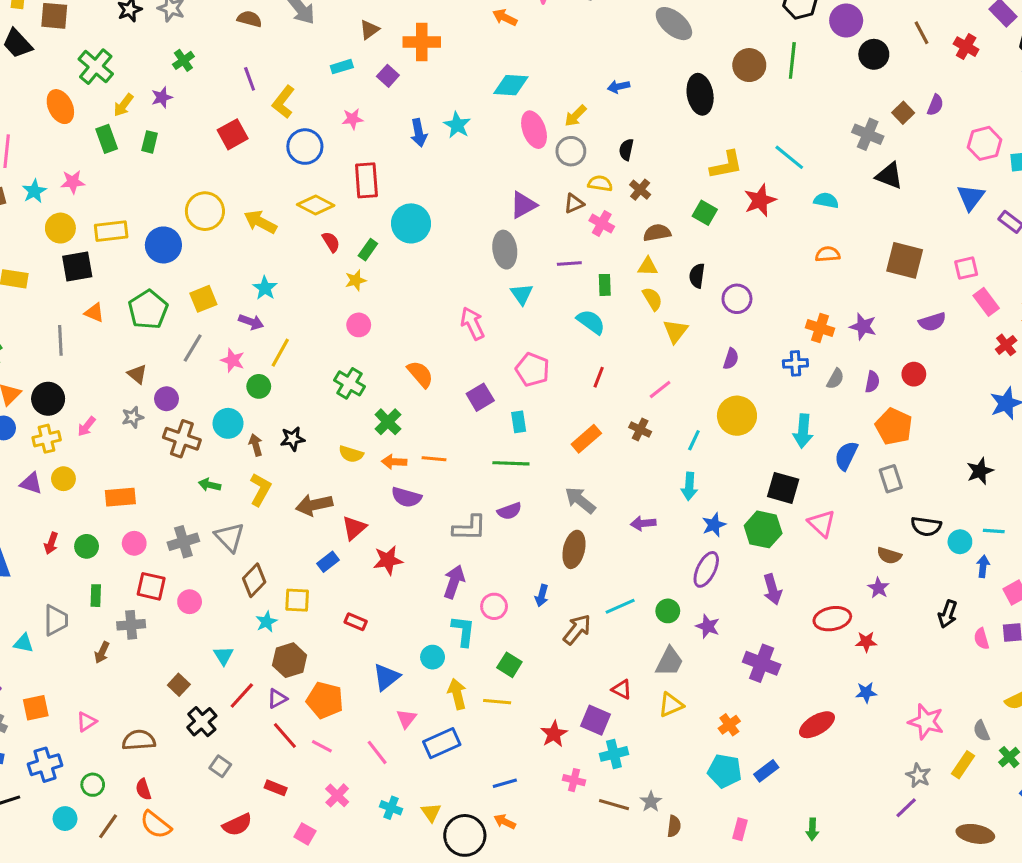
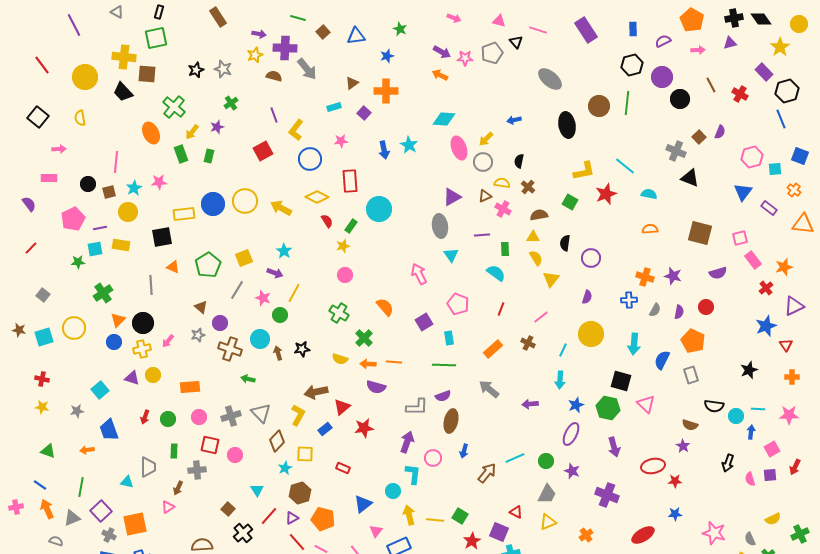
yellow circle: (60, 228) -> (128, 212), moved
blue circle: (163, 245) -> (213, 204), moved
yellow L-shape: (260, 489) -> (298, 415), moved
brown ellipse: (574, 549) -> (451, 421), moved
green square: (509, 665) -> (460, 516), moved
orange square: (36, 708) -> (135, 524), size x1.4
pink triangle: (87, 722) -> (168, 507), moved

